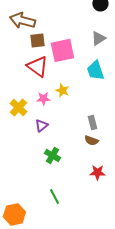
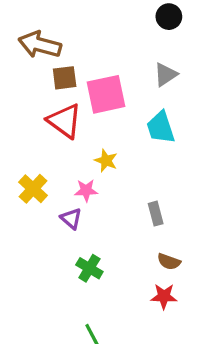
pink star: (43, 98) -> (86, 190), moved
purple triangle: (41, 125) -> (71, 219), turned -40
brown semicircle: (91, 140) -> (169, 262), moved

